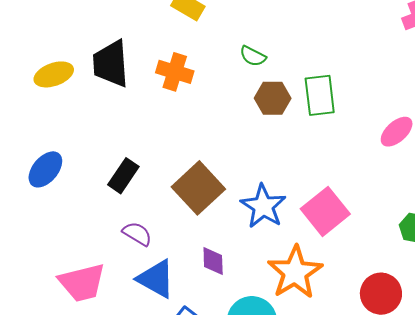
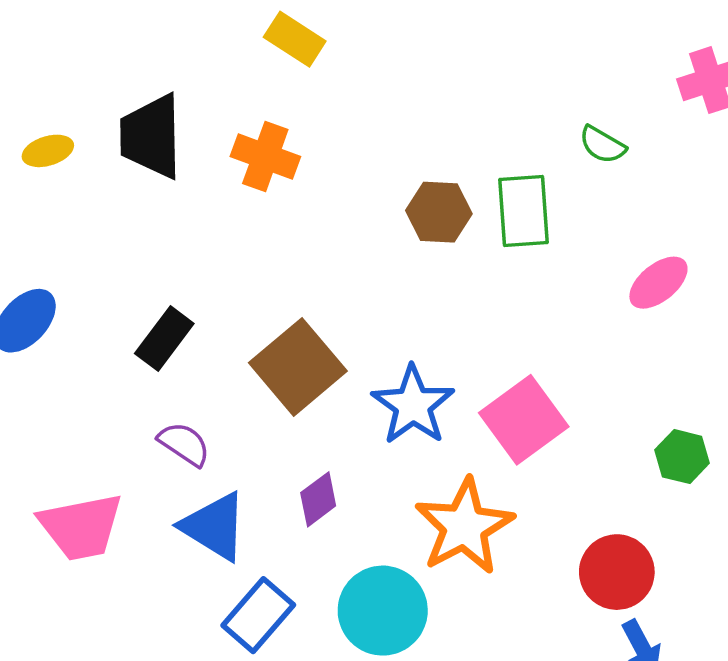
green semicircle: (253, 56) -> (602, 145), moved
yellow ellipse: (54, 74) -> (48, 151), size x0.7
purple diamond: (213, 261) -> (318, 499), turned 52

